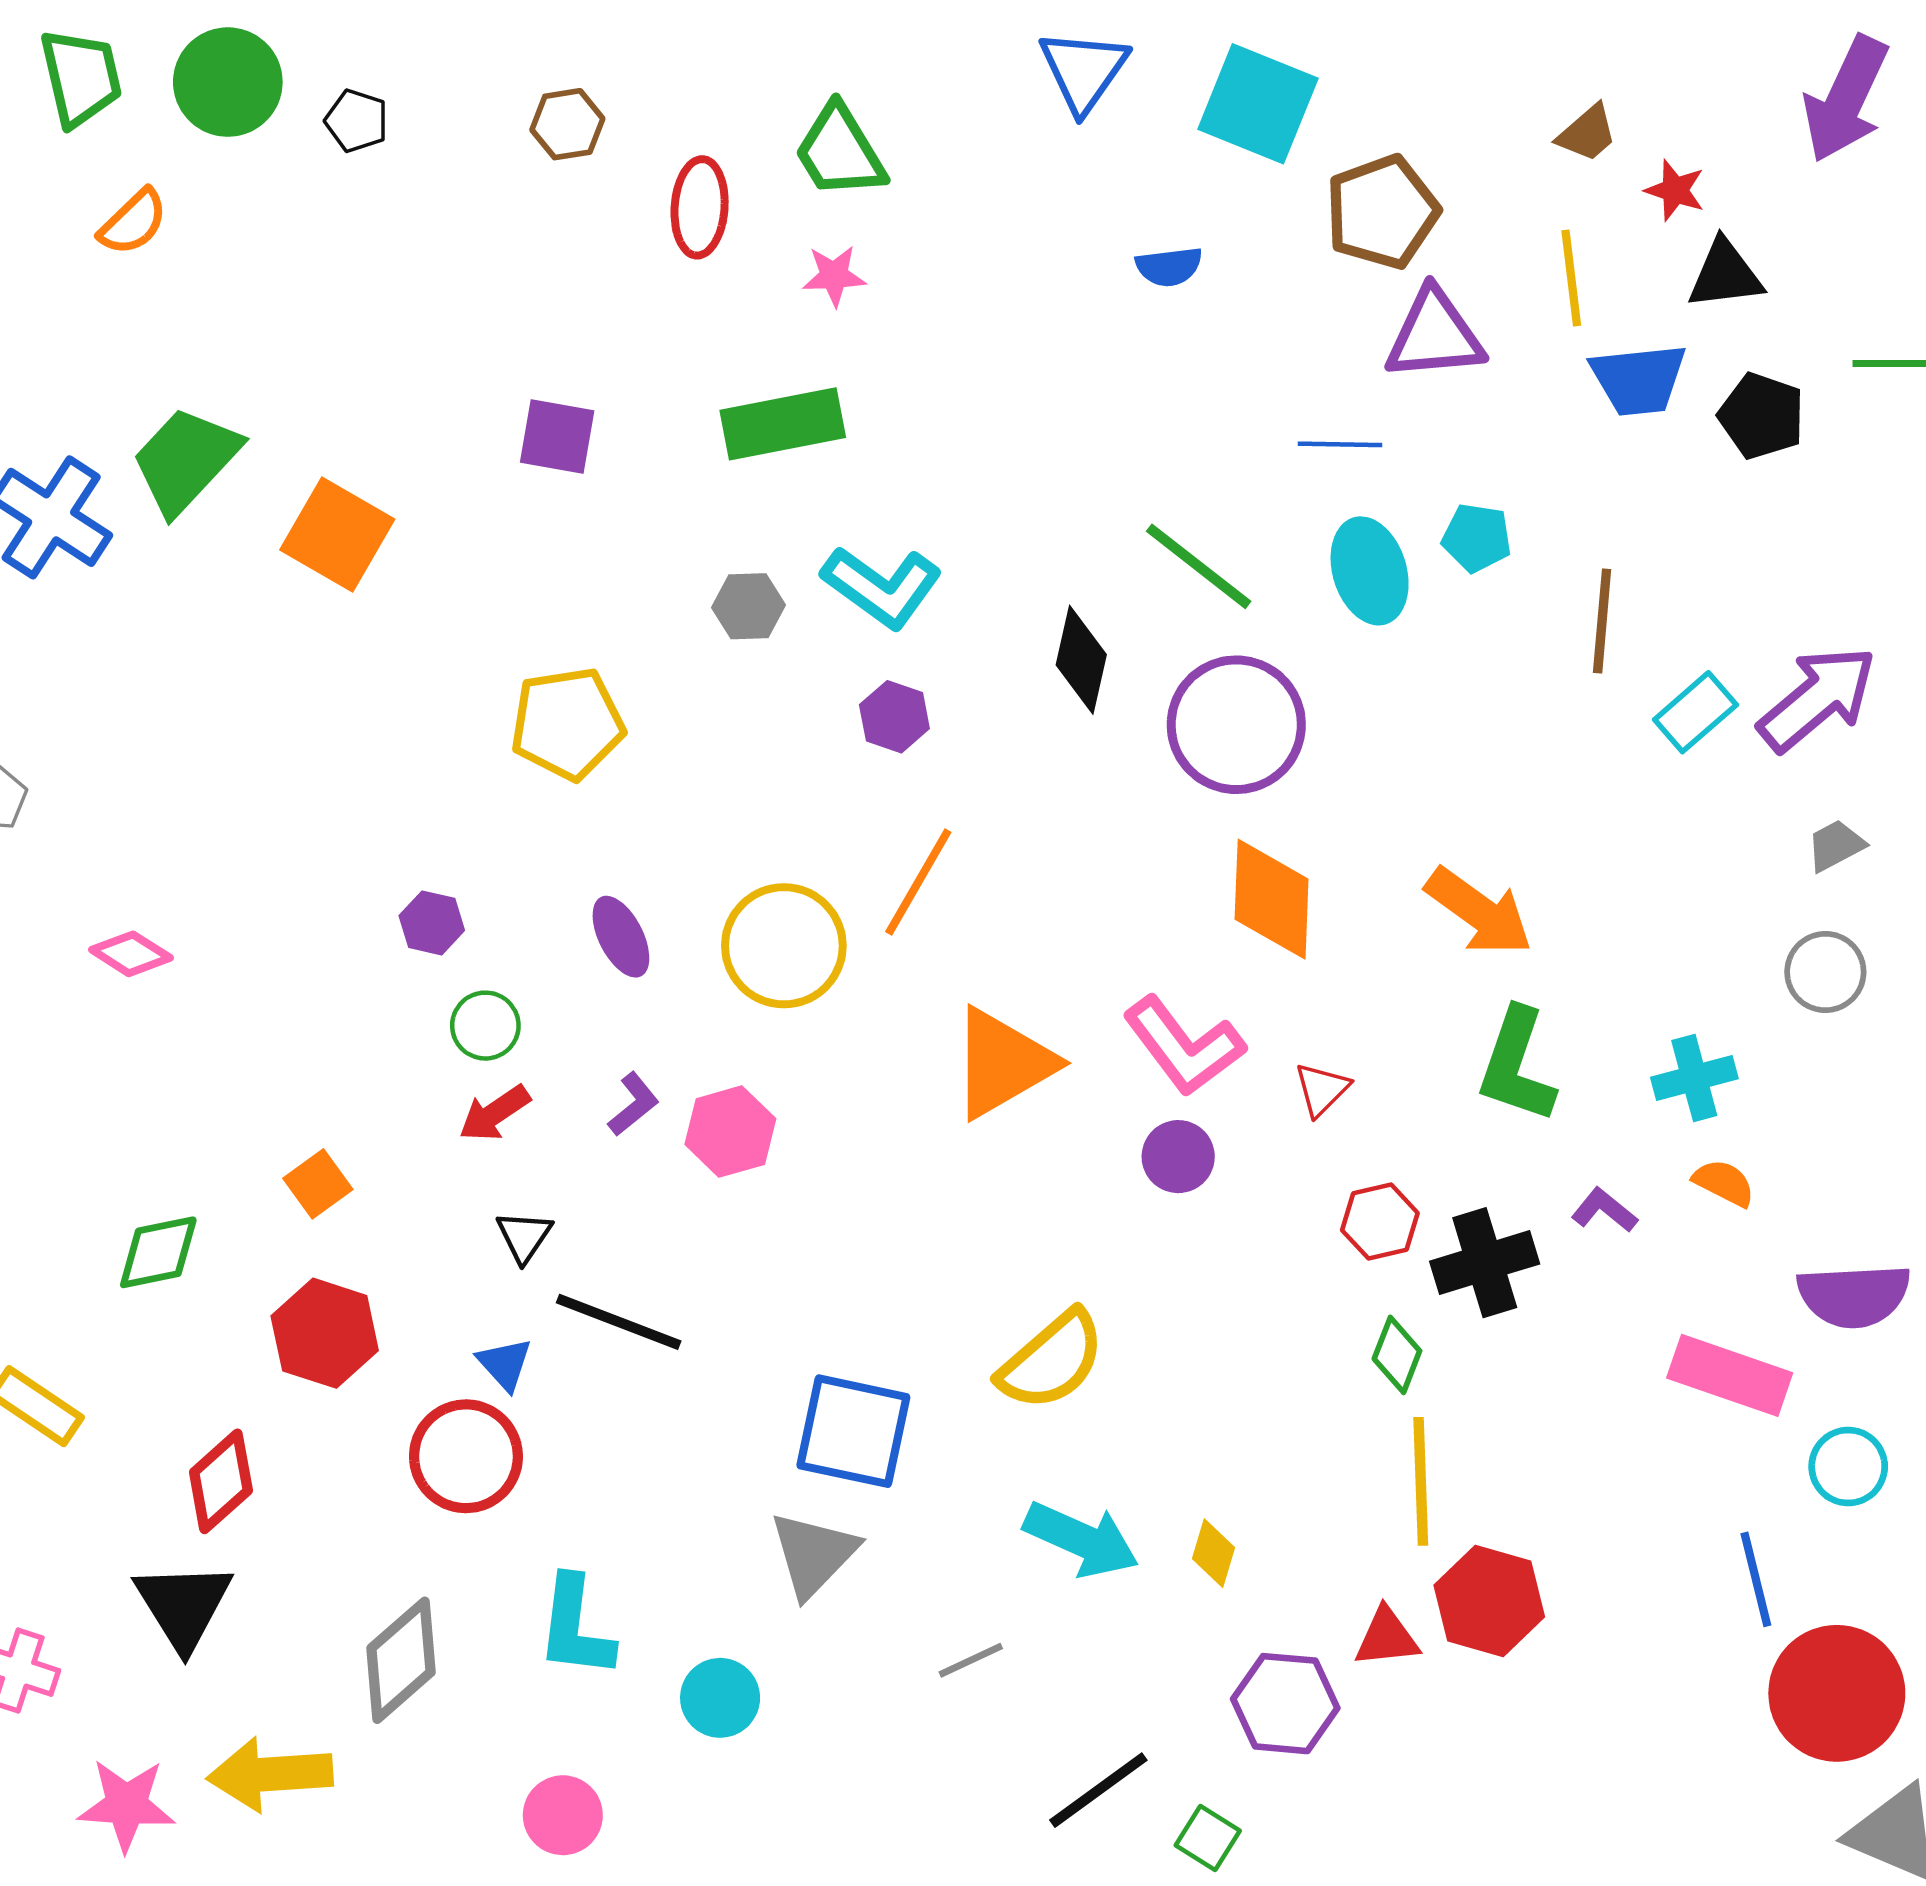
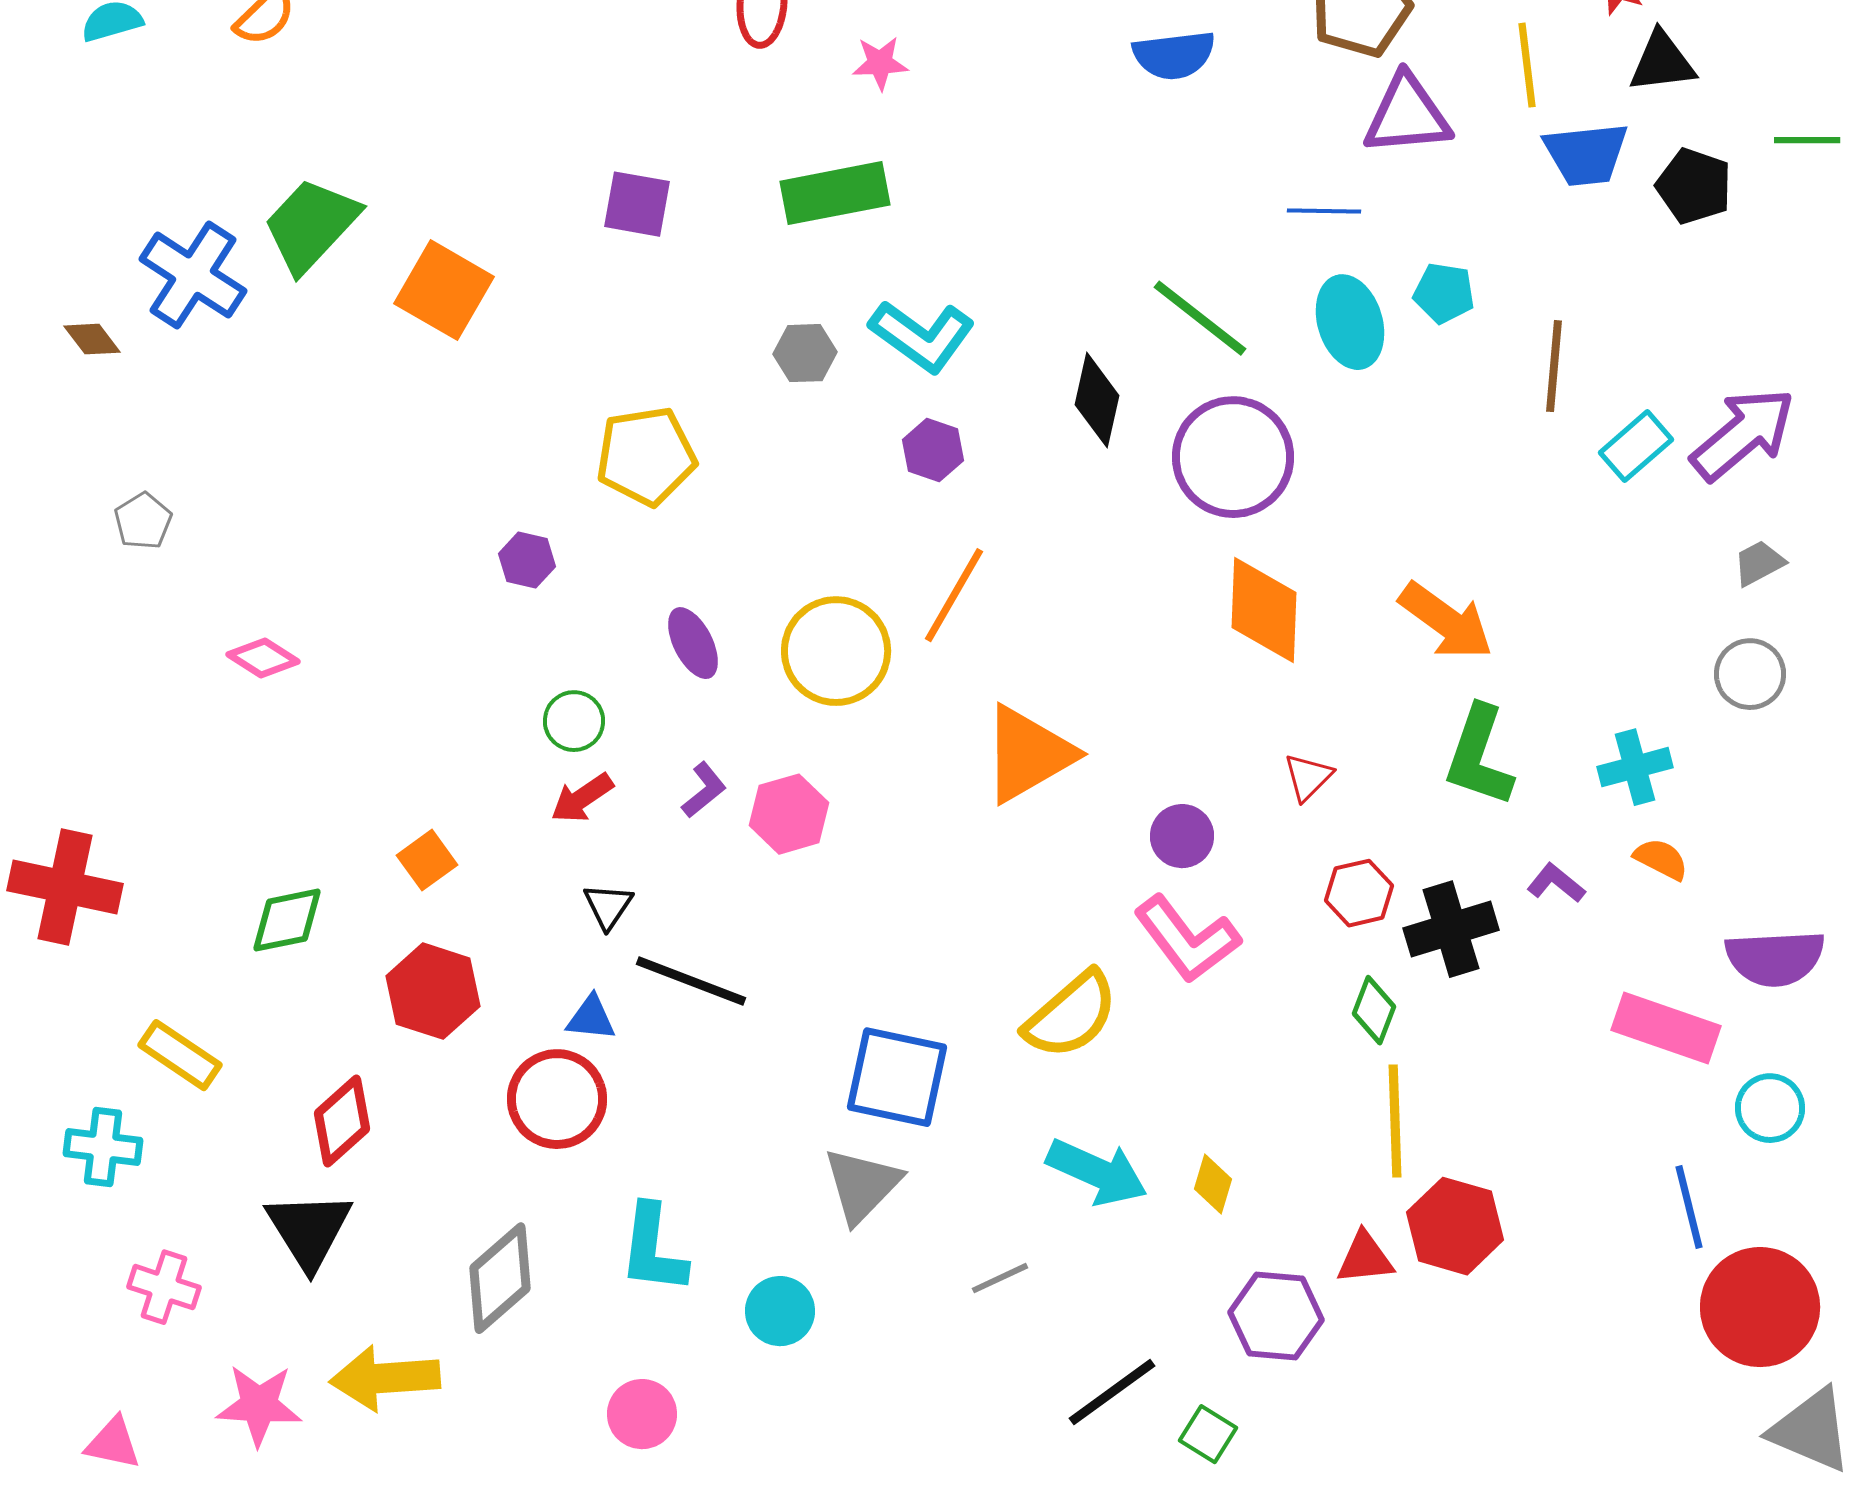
blue semicircle: (1169, 267) -> (1174, 55), size x1.4
purple hexagon: (432, 923) -> (527, 560), moved
pink L-shape: (1184, 1046) -> (1187, 939), moved
blue triangle: (505, 1364) -> (591, 1018), turned -42

